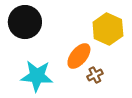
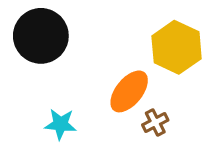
cyan star: (37, 76) -> (60, 124), size x0.6

